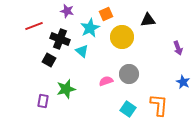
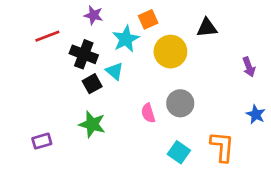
black square: (49, 60) -> (92, 84), moved, turned 32
pink semicircle: (106, 81) -> (148, 113), turned -88
green star: (66, 89) -> (92, 124), turned 30
purple rectangle: (43, 101) -> (42, 141), moved, turned 64

